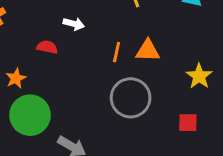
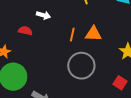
red square: (188, 123) -> (120, 83), turned 32

